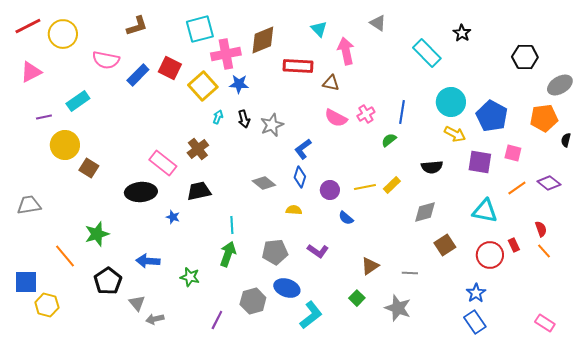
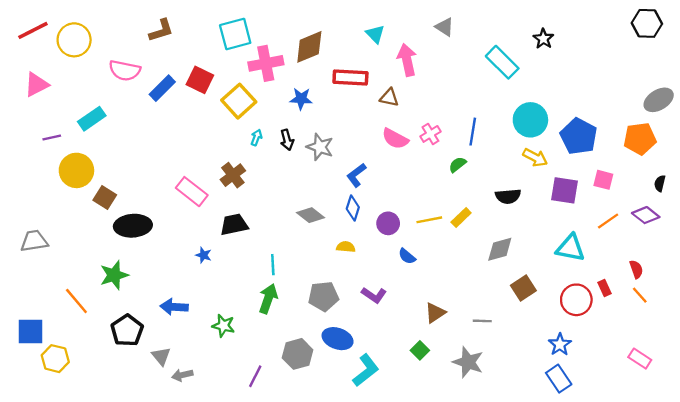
black hexagon: (525, 57) -> (647, 23), moved
blue star: (239, 84) -> (301, 99), moved
gray star: (272, 125) -> (320, 147), turned -30
black semicircle: (566, 140) -> (660, 183), moved
black ellipse: (141, 192) -> (133, 226), moved
pink rectangle: (545, 323) -> (640, 359), moved

